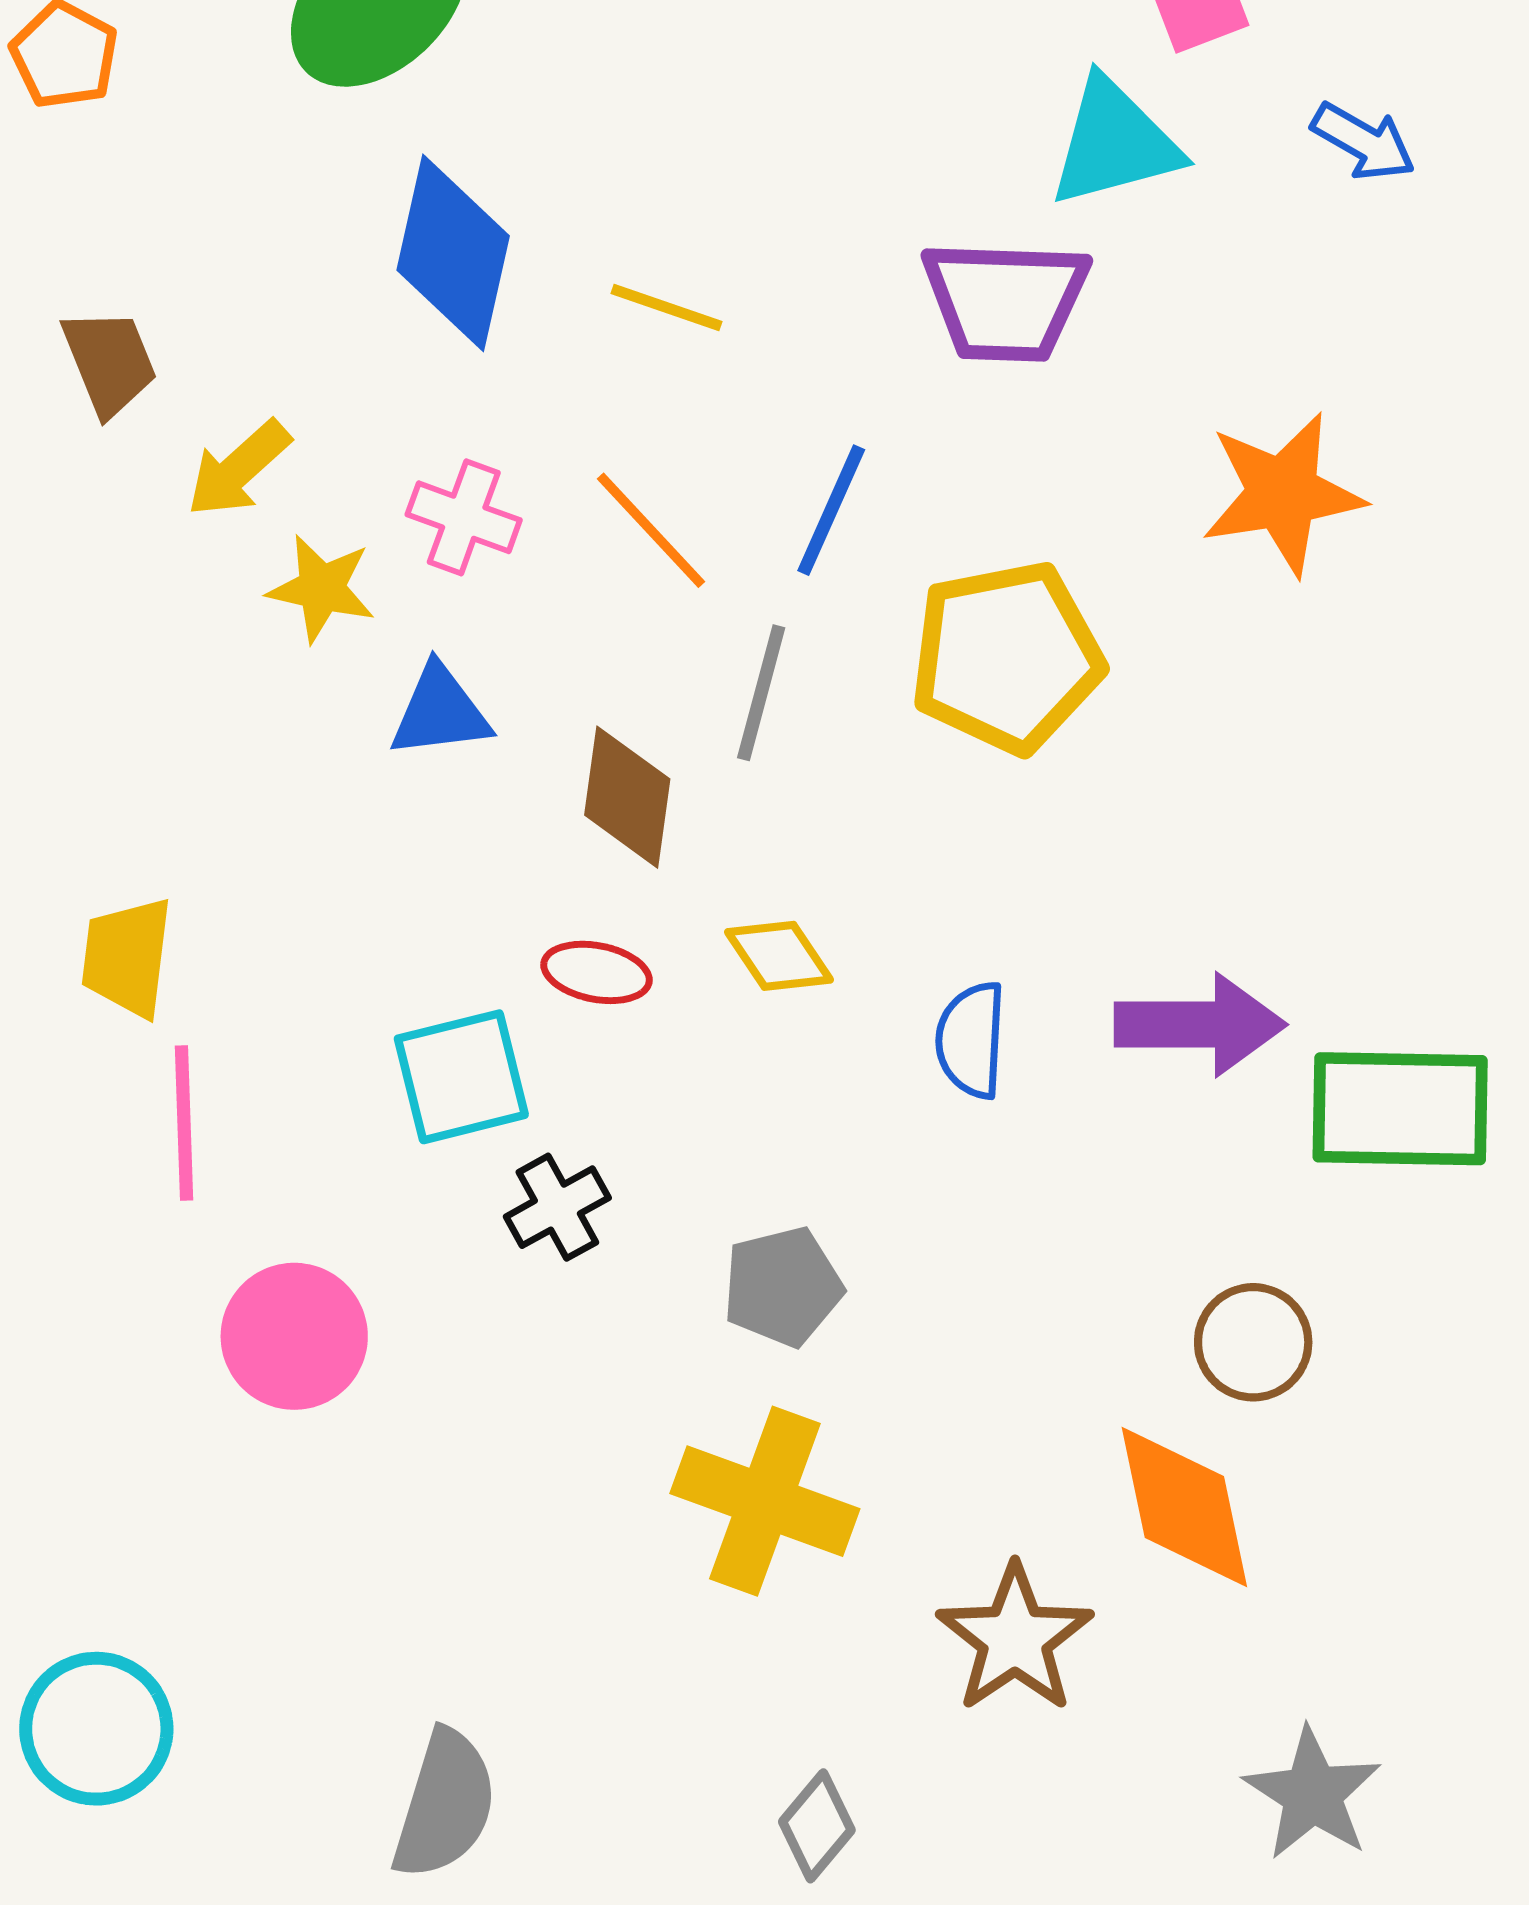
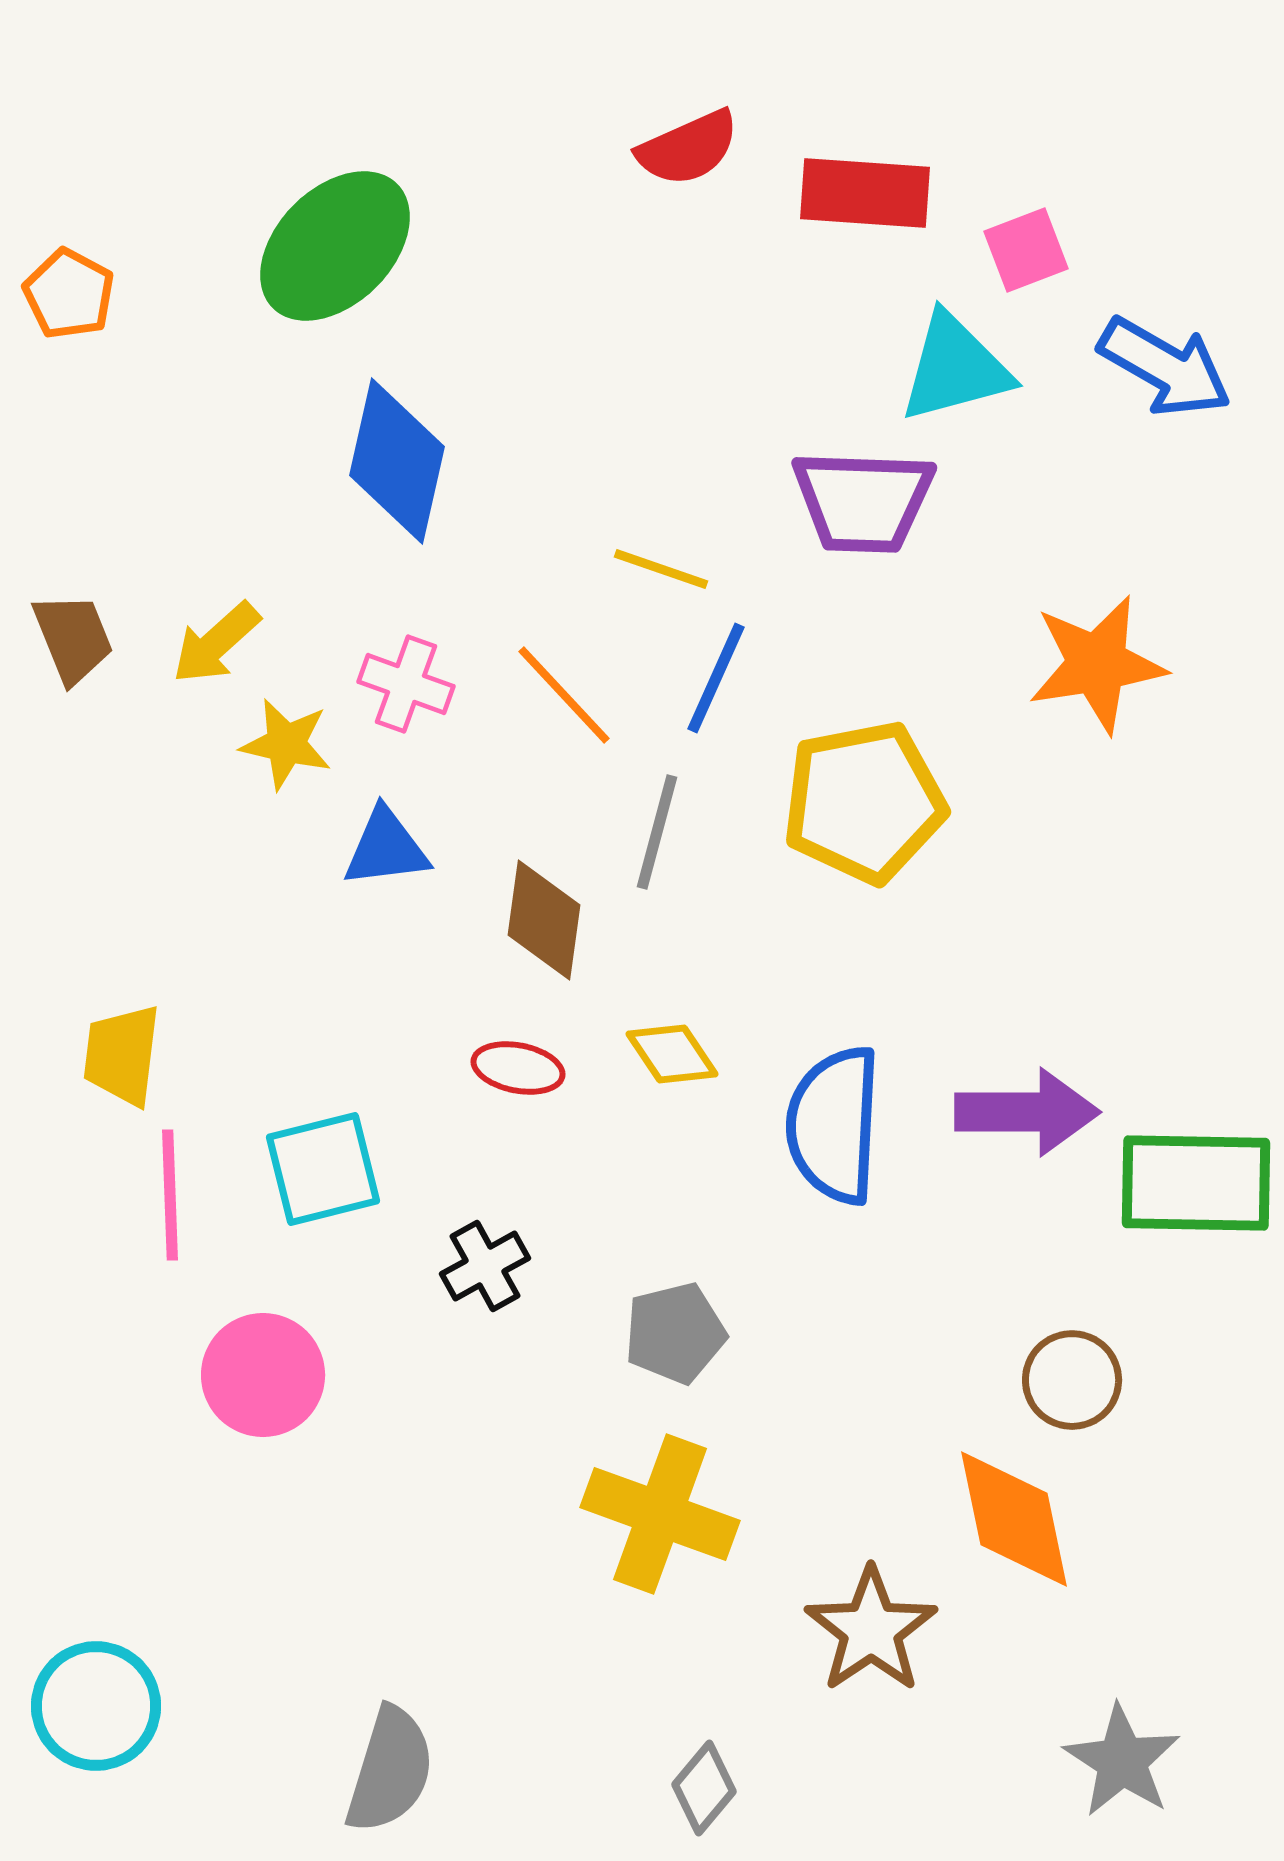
blue arrow: (1363, 142) -> (1165, 367), size x1.5
yellow line: (666, 307) -> (661, 569), moved
brown trapezoid: (109, 362) -> (73, 638), moved
blue semicircle: (971, 1040) -> (834, 1125), size x1.6
cyan square: (461, 1077) -> (323, 1169), moved

